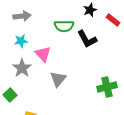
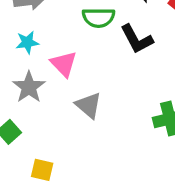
gray triangle: (58, 79) -> (89, 105), turned -30

